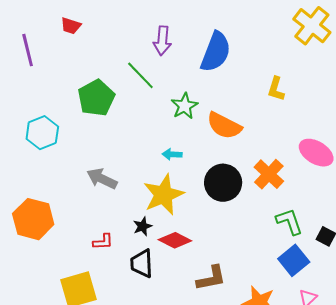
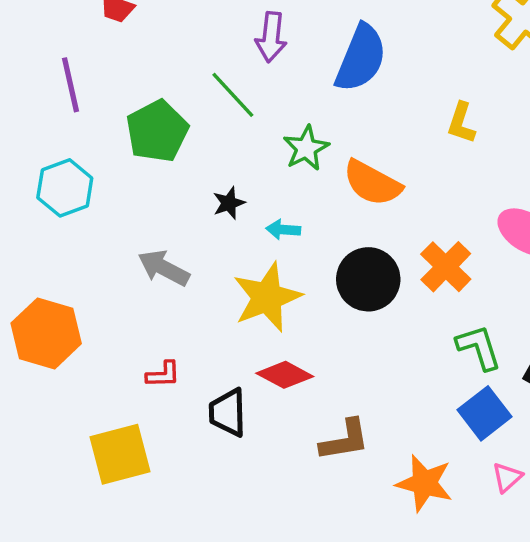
purple line: (28, 50) -> (71, 85), moved
black star: (142, 226) -> (229, 203), moved

